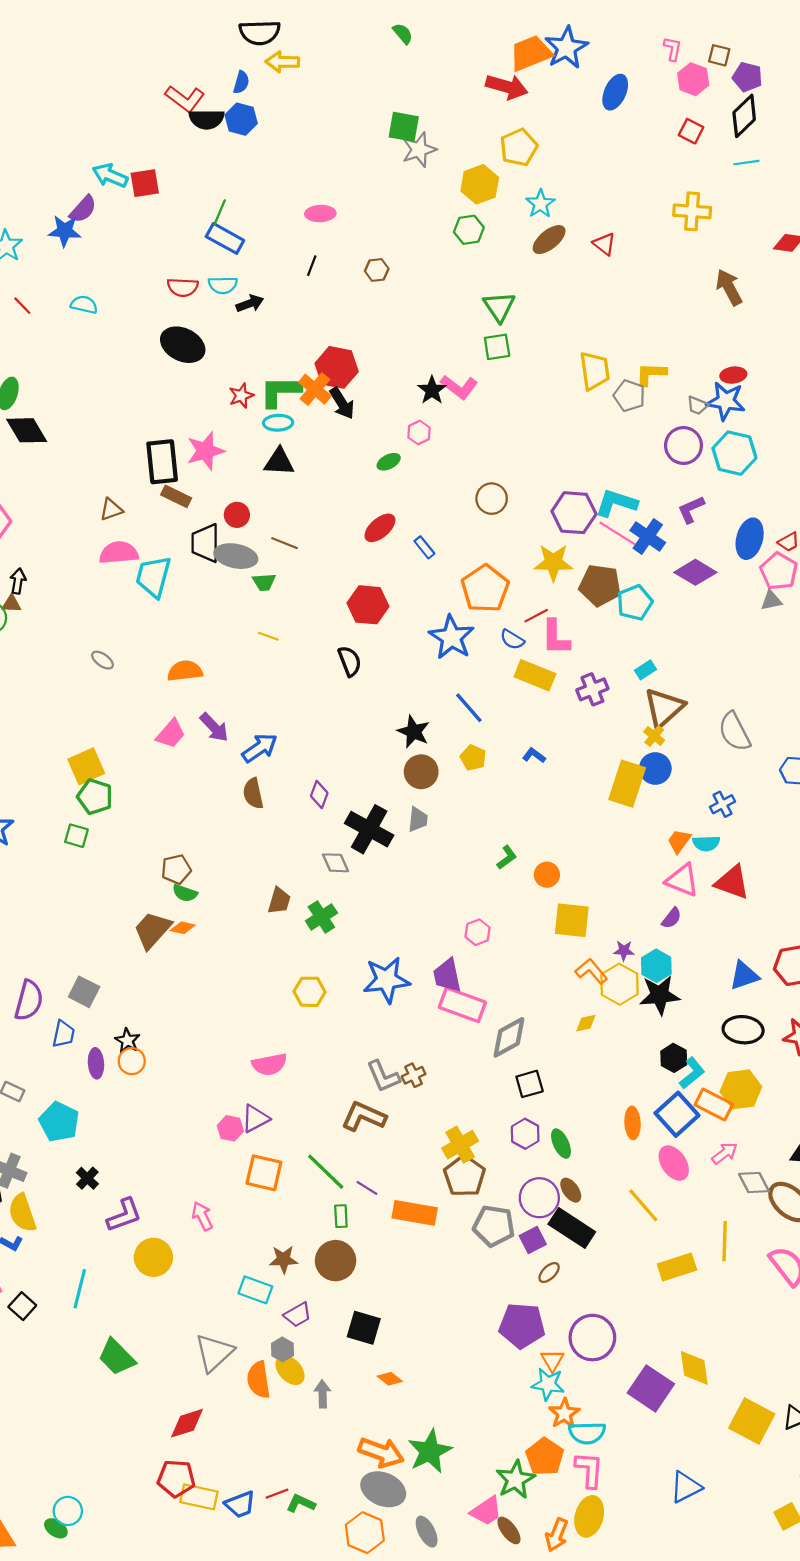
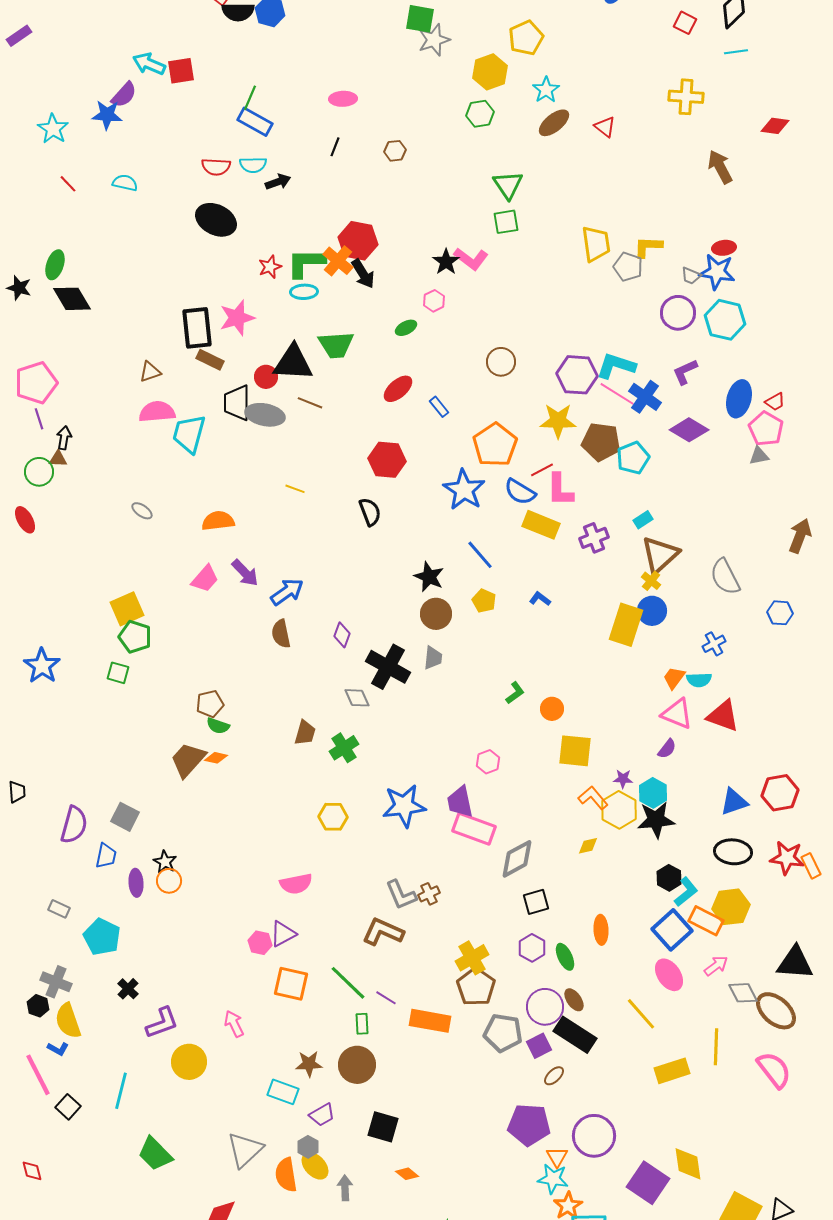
black triangle: (279, 462) -> (293, 363), moved, size x1.4
green trapezoid: (264, 582) -> (336, 345), moved, size x1.6
blue semicircle: (512, 640) -> (520, 492), size x1.4
orange ellipse: (633, 1123) -> (601, 930), moved

